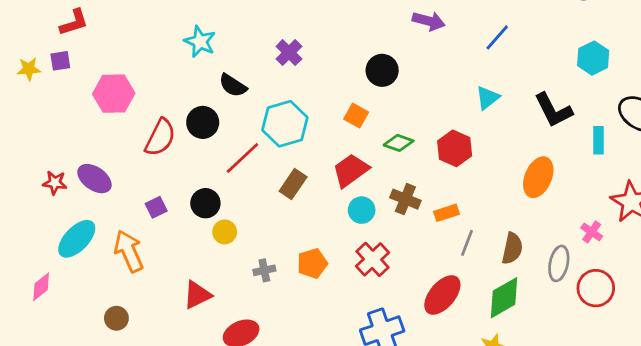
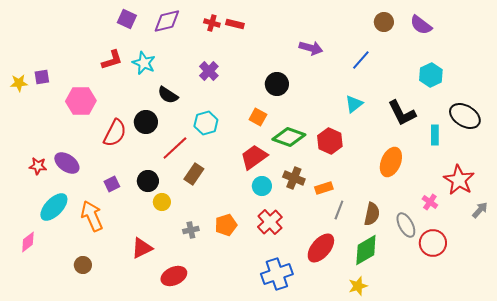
red L-shape: (74, 22) -> (112, 60), moved
cyan hexagon: (285, 124) -> (206, 123), size x0.7
green diamond: (399, 143) -> (289, 137), size x1.5
brown rectangle: (293, 184) -> (194, 174), moved
gray ellipse: (559, 263) -> (406, 225), turned -40

